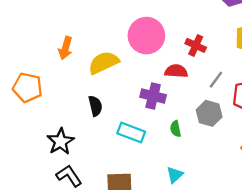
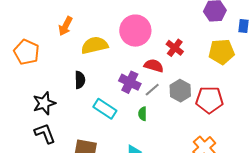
gray line: (216, 80) -> (152, 90), moved
gray hexagon: (209, 113) -> (180, 91), moved

